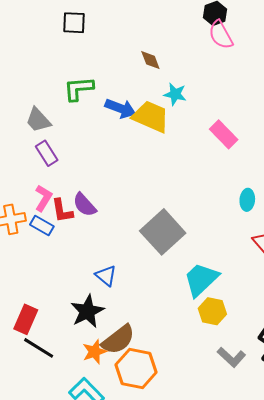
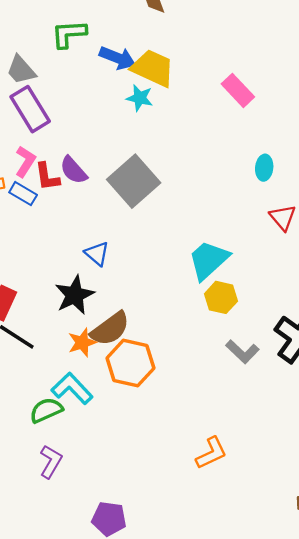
cyan star: (175, 94) -> (140, 98), moved
purple rectangle: (47, 153) -> (30, 109), size x1.5
gray square: (163, 232) -> (134, 181), moved

